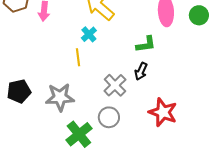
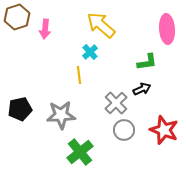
black arrow: (141, 71) -> (142, 89), turned -138
gray circle: (109, 117) -> (124, 130), moved

